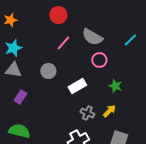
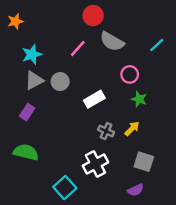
red circle: (58, 15) -> (93, 16), moved
cyan star: (13, 48) -> (32, 54), moved
pink circle: (99, 60) -> (130, 74), moved
gray triangle: (13, 70) -> (34, 80), moved, turned -36

